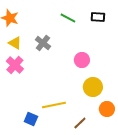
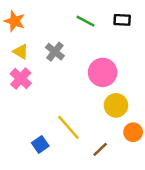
pink circle: (82, 60) -> (103, 72), size x1.5
yellow line: (54, 105) -> (68, 127), turned 60
blue square: (31, 119) -> (40, 144), turned 32

